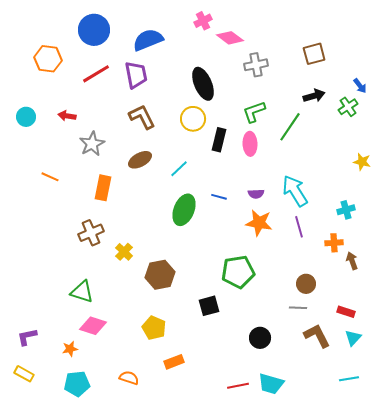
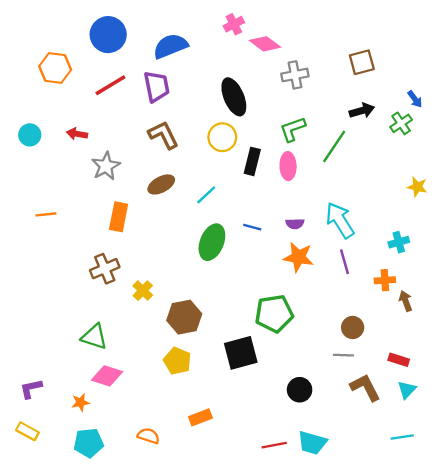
orange line: (50, 177) -> (46, 214), moved, turned -30
black square: (209, 306) -> (241, 353), size x1.4
yellow pentagon: (154, 328) -> (177, 361), moved

